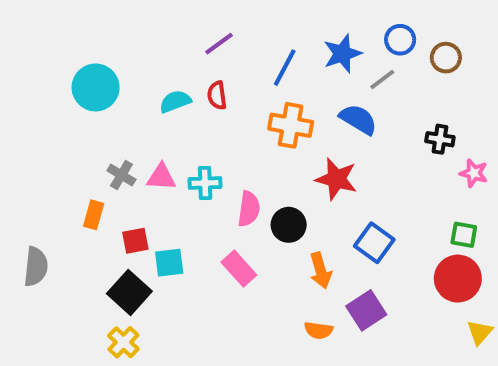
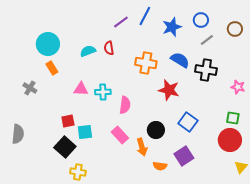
purple line: (219, 44) -> (121, 22), moved
brown circle: (446, 58) -> (235, 29), moved
blue line: (285, 68) -> (145, 16), moved
gray line: (382, 79) -> (207, 40), moved
black cross: (440, 139) -> (206, 70), moved, size x1.5
gray cross: (121, 175) -> (30, 88), moved
orange rectangle: (94, 215) -> (52, 68), moved, turned -48
black circle: (289, 225) -> (156, 130), moved
orange arrow: (320, 271) -> (142, 147), moved
yellow cross: (123, 342) -> (78, 172), moved, turned -35

